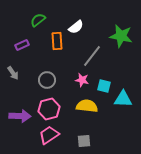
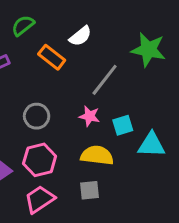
orange rectangle: (57, 41) -> (52, 57), turned -48
cyan square: (104, 86) -> (123, 125), turned -32
gray square: (84, 141) -> (89, 190), moved

